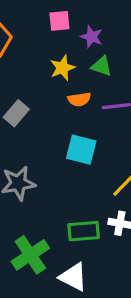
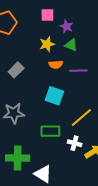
green rectangle: (84, 231) -> (50, 131), moved
green cross: (30, 255) -> (18, 158), turned 30

